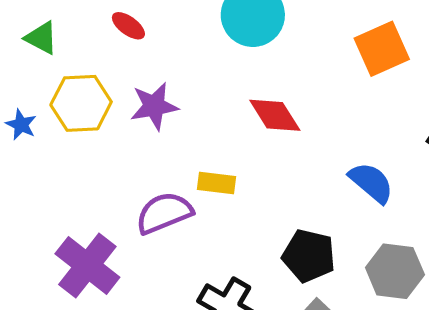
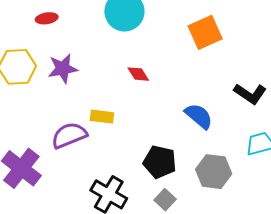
red ellipse: (128, 26) -> (47, 18), turned -45
red diamond: (275, 115) -> (138, 74), size x0.7

